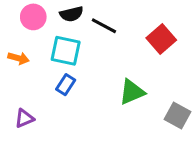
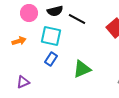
orange arrow: (19, 58) -> (19, 41), turned -32
green triangle: (132, 92) -> (82, 69), moved

